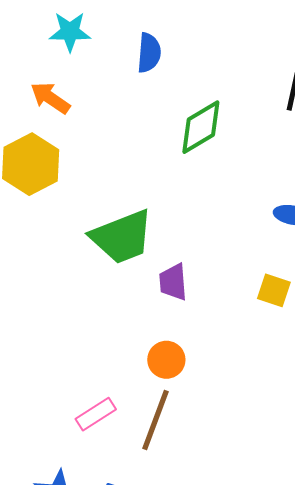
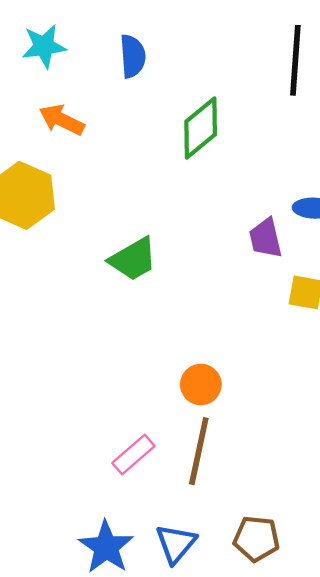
orange arrow: (50, 98) -> (62, 120), moved
green trapezoid: (122, 237) -> (133, 259), size x0.7
purple trapezoid: (173, 282) -> (266, 238), moved

